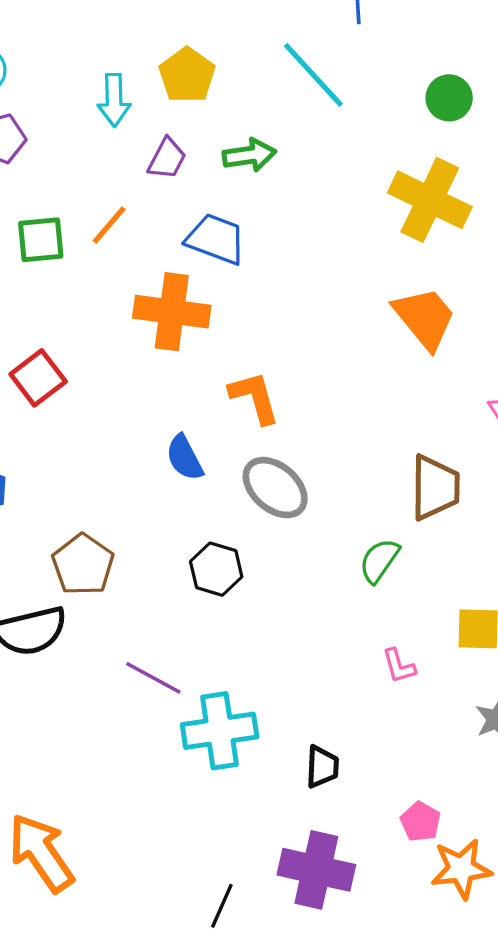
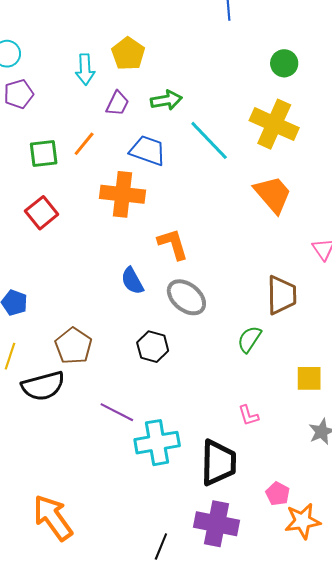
cyan line: (313, 75) -> (209, 140), moved
red square: (38, 378) -> (42, 213), moved
pink L-shape: (399, 666) -> (248, 415), moved
black trapezoid: (322, 767) -> (218, 463), size x1.8

